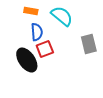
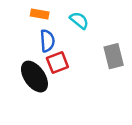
cyan semicircle: (62, 16) -> (79, 20), size x0.7

